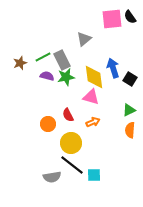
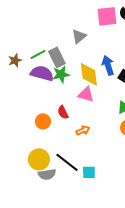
purple semicircle: (47, 76) -> (42, 73), size x1.6
orange arrow: (93, 122) -> (83, 130), moved
yellow circle: (71, 143) -> (39, 159), moved

